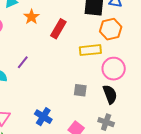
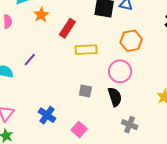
orange hexagon: (111, 29) -> (131, 41), moved
yellow rectangle: (90, 50) -> (86, 50), moved
gray cross: (106, 122) -> (130, 125), moved

